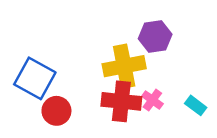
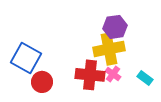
yellow cross: (124, 66) -> (109, 49), moved

